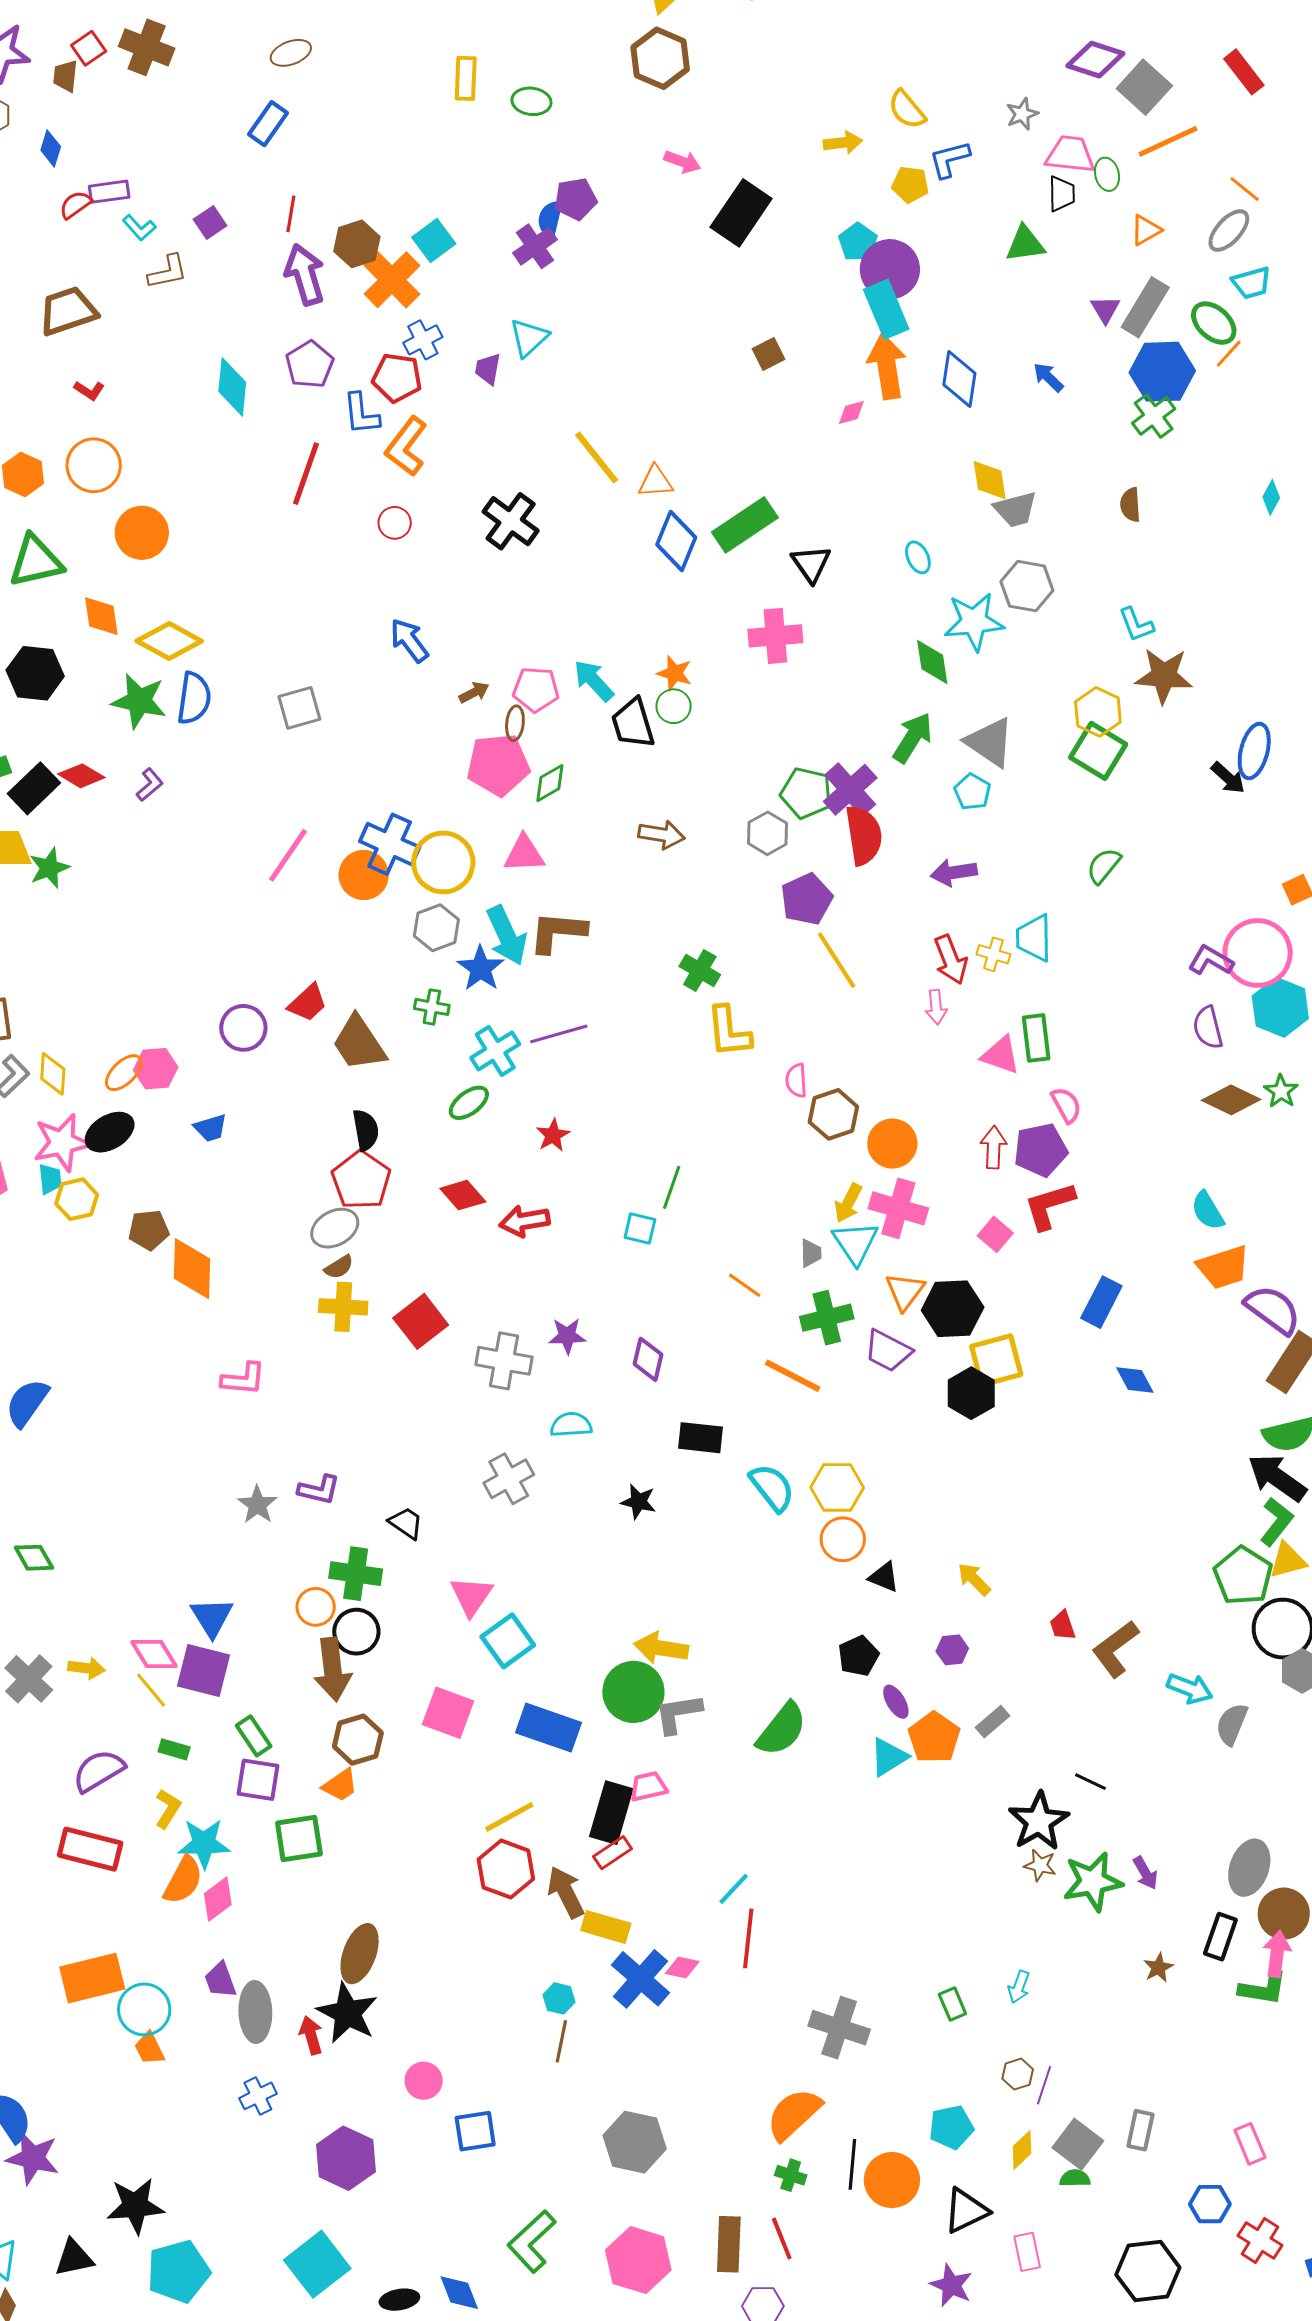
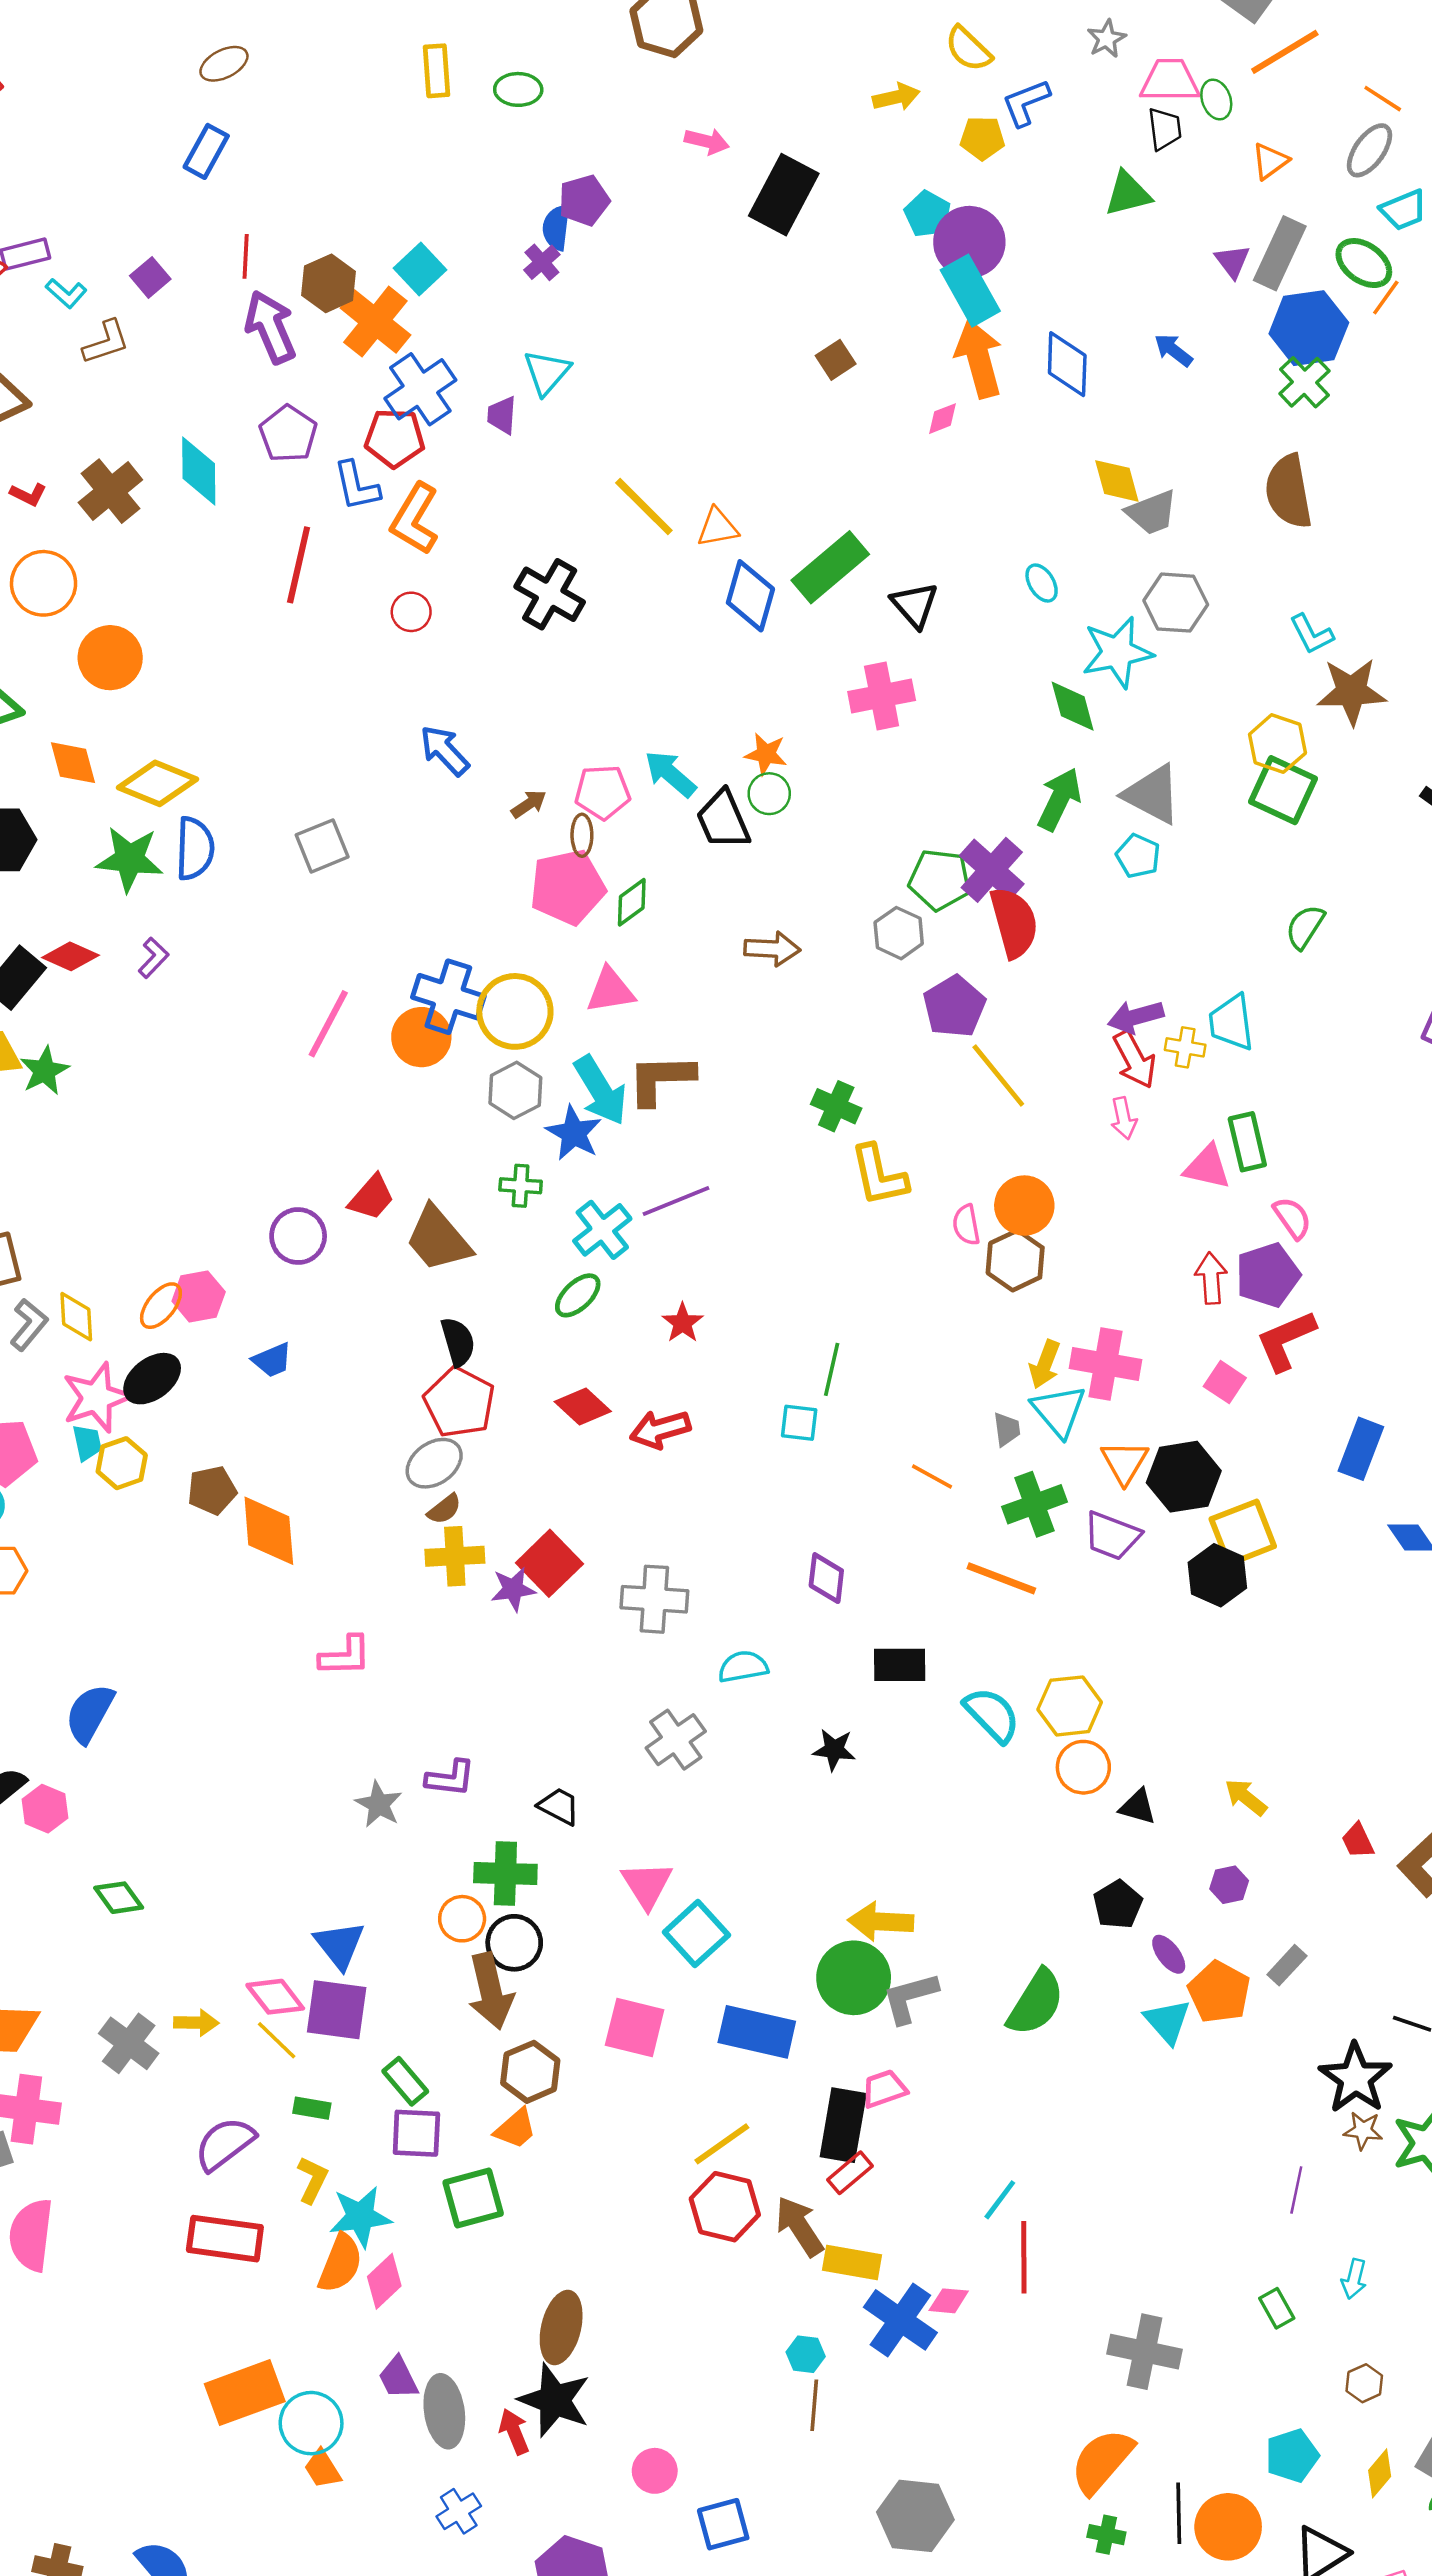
brown cross: (147, 47) -> (110, 491), moved, turned 36
purple cross: (535, 246) -> (542, 262), size x0.7
blue cross: (423, 340) -> (420, 389), size x1.5
brown semicircle: (1130, 505) -> (1289, 491), size x1.8
purple arrow: (954, 872) -> (1136, 1017), moved
orange circle: (892, 1144) -> (1024, 1206), moved
purple star: (567, 1336) -> (513, 1589), moved
cyan triangle: (889, 1757) -> (1167, 2021), turned -33
purple line: (1044, 2085) -> (1296, 2190), moved

